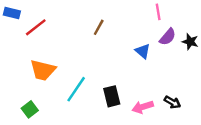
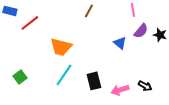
brown line: (99, 27) -> (89, 11), moved
orange trapezoid: (43, 70) -> (61, 47), moved
green square: (30, 109) -> (20, 77), moved

